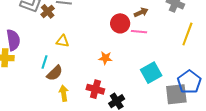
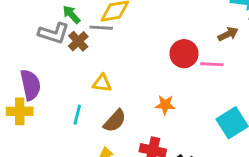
brown arrow: (141, 12) -> (228, 34), moved
brown semicircle: (55, 73) -> (115, 121), moved

